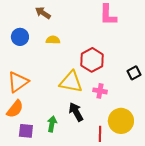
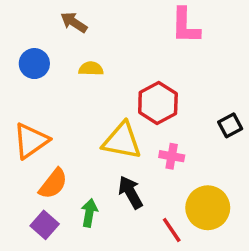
orange semicircle: (15, 109) -> (53, 184), moved
purple square: (26, 131) -> (45, 225), turned 35
red line: (100, 134) -> (172, 230), turned -35

